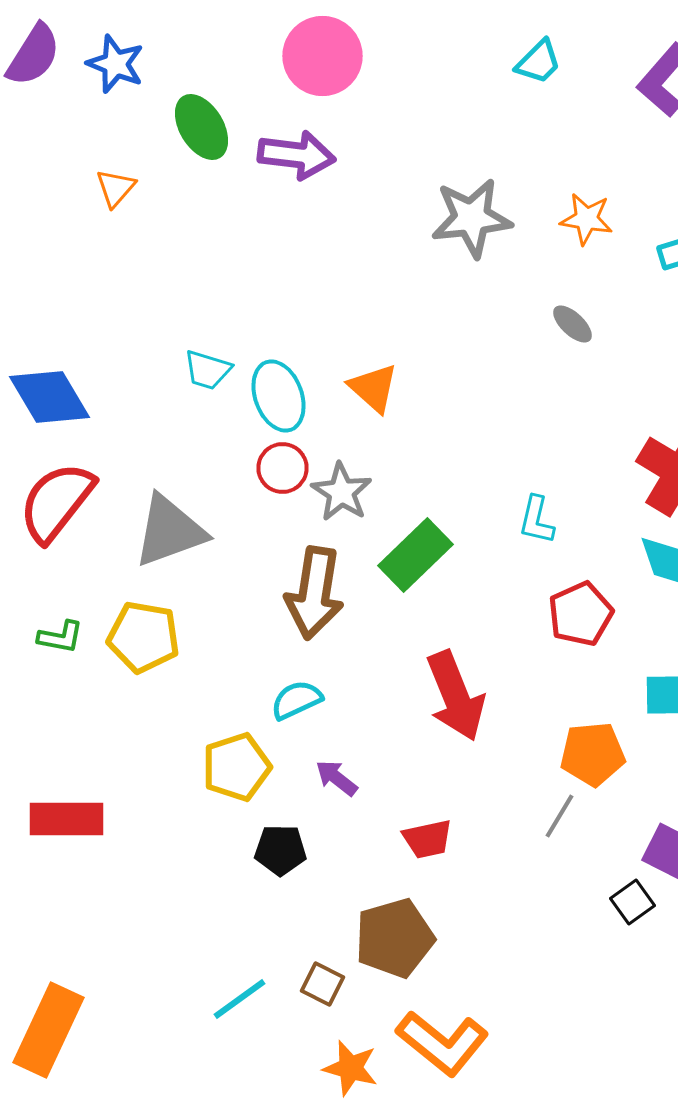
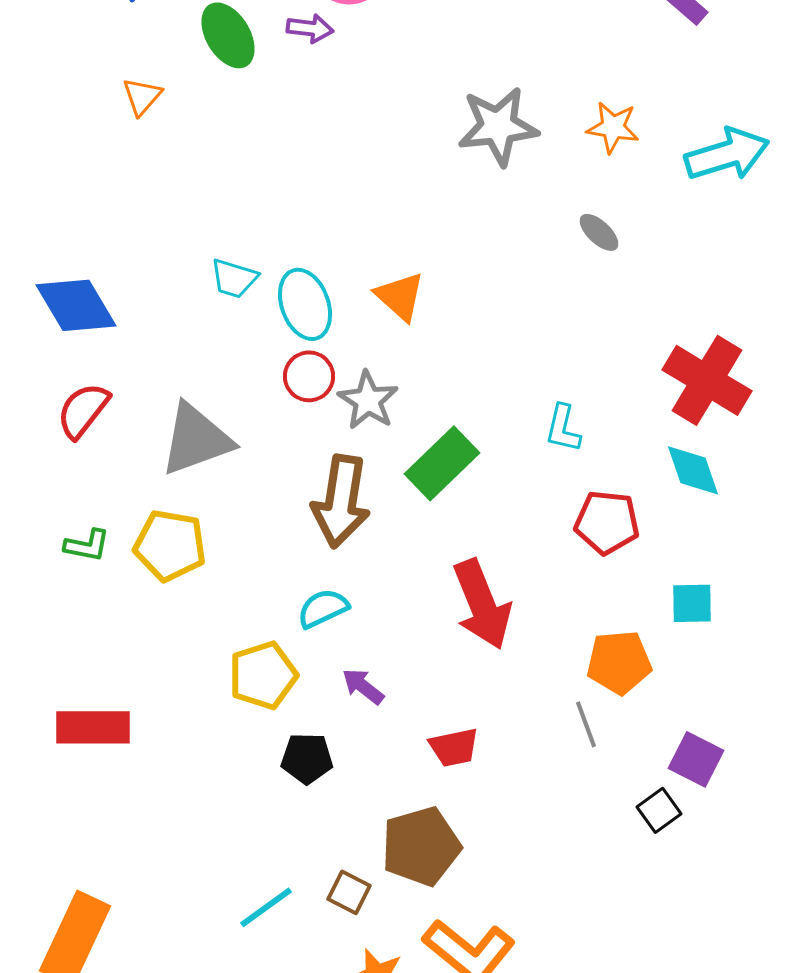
purple arrow: (296, 155) -> (310, 28), moved, size x0.6
red semicircle: (56, 502) -> (83, 410), size x0.7
red pentagon: (580, 614) -> (607, 522), turned 30
gray line: (560, 816) -> (586, 724), turned -51

